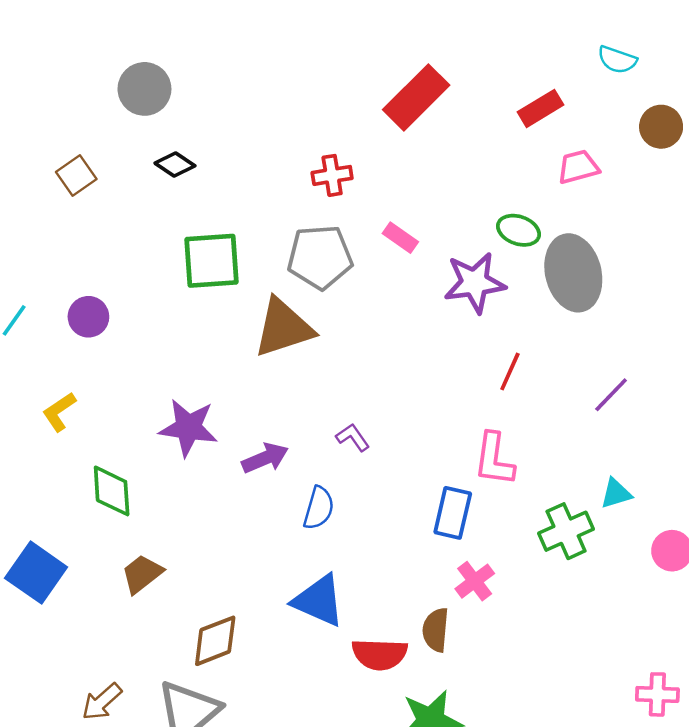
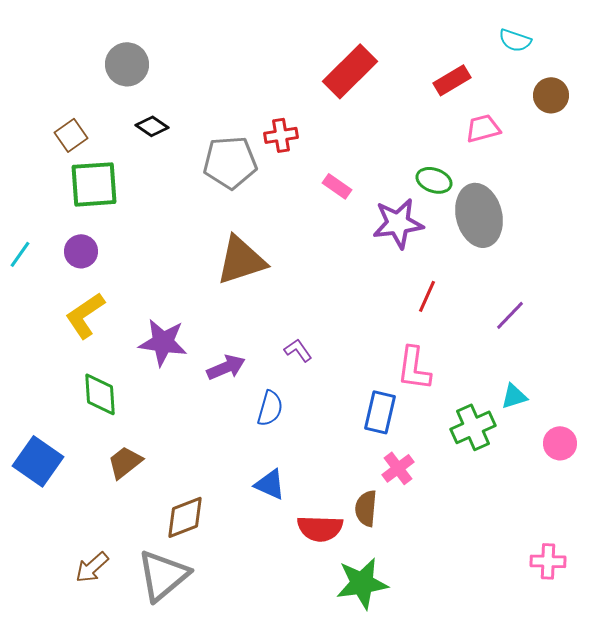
gray pentagon: (320, 257) -> (230, 162), moved
green square: (211, 261) -> (94, 184), moved
yellow L-shape: (59, 412) -> (85, 315), moved, size x1.4
blue triangle: (319, 601) -> (270, 484), size x0.7

